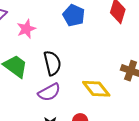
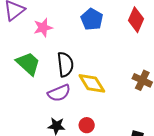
yellow diamond: (96, 89) -> (92, 83), moved

